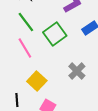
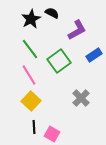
yellow square: (37, 81) -> (31, 101), moved
black line: (17, 100) -> (34, 127), moved

